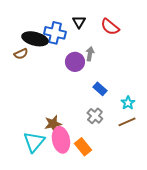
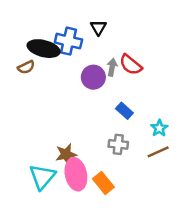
red semicircle: (110, 27) -> (131, 65), moved
gray cross: (95, 116) -> (118, 144), turned -35

